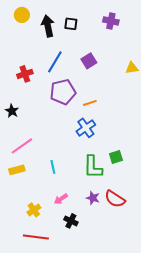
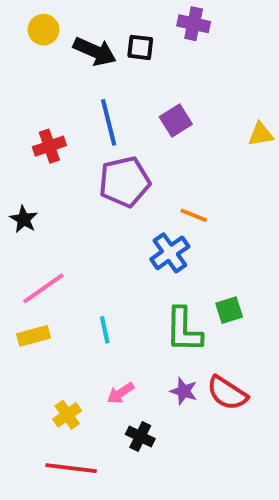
purple cross: (111, 21) -> (194, 24), moved
black arrow: (48, 26) -> (95, 51), turned 125
blue line: (55, 62) -> (109, 122), turned -45
orange line: (90, 103) -> (194, 215), moved, turned 40

